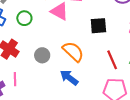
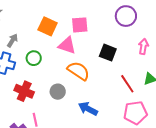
black square: (98, 26) -> (108, 53), turned 36
orange semicircle: (73, 52) -> (78, 71), moved

